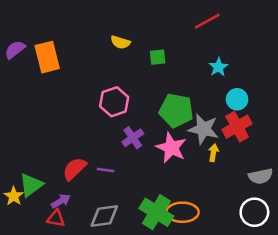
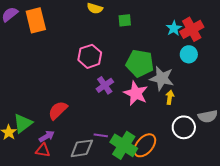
red cross: (237, 127) -> (192, 29), moved
purple line: (105, 170) -> (101, 135), moved
orange ellipse: (182, 212) -> (145, 145), turned -50
white circle: (254, 212) -> (184, 127), moved

